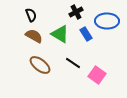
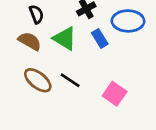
black semicircle: (31, 15) -> (36, 14), moved
black line: (73, 63) -> (70, 80), moved

